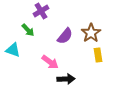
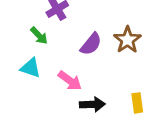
cyan triangle: (13, 50) -> (31, 68), moved
yellow rectangle: (98, 55) -> (137, 103), moved

